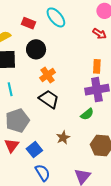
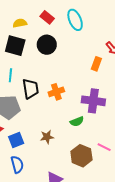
orange rectangle: (97, 66) -> (96, 64), moved
orange cross: (48, 75) -> (56, 92), moved
black trapezoid: (49, 99) -> (31, 89), moved, turned 30

